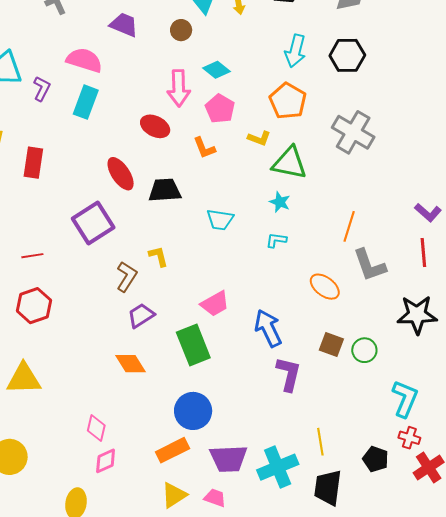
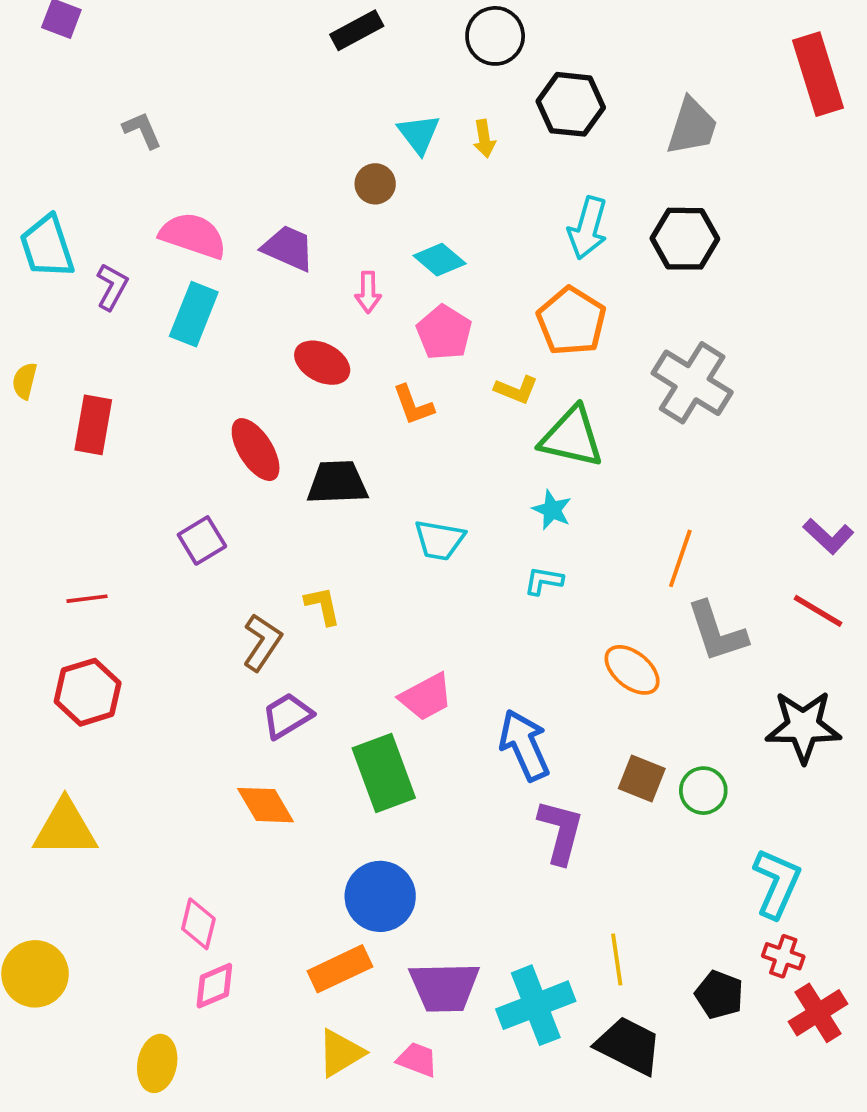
purple trapezoid: (124, 25) -> (288, 248), moved
pink arrow: (179, 88) -> (368, 292), size x0.6
purple square: (93, 223) -> (202, 540), size x0.6
red line: (423, 253) -> (818, 611), turned -56
black trapezoid: (328, 488) -> (629, 1046), turned 108

